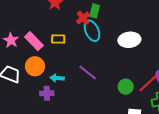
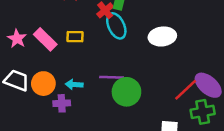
orange circle: (35, 66) -> (43, 84), moved
purple line: (88, 73) -> (112, 77), turned -36
green circle: (126, 87) -> (126, 92), moved, size x1.5

